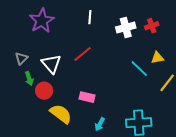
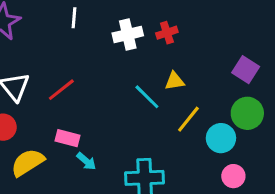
red line: (82, 54) -> (61, 90), moved
yellow semicircle: (61, 114) -> (28, 162), turned -70
cyan arrow: (100, 124) -> (86, 161), moved, turned -80

